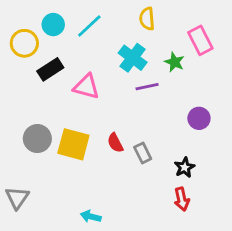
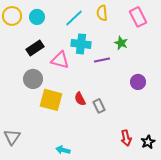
cyan line: (89, 26) -> (74, 18), moved
pink rectangle: (200, 40) -> (138, 17), moved
yellow circle: (24, 43) -> (12, 16), moved
cyan cross: (133, 58) -> (81, 44), moved, turned -30
gray circle: (37, 139) -> (33, 79), moved
black star: (185, 167) -> (148, 142), moved

